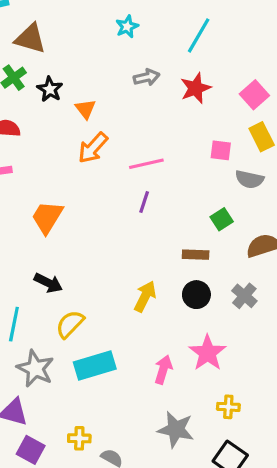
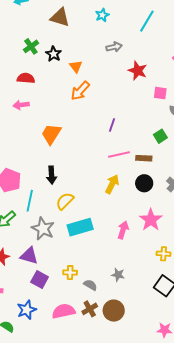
brown triangle: (30, 39) -> (60, 17), moved
red star: (196, 88) -> (138, 71), moved, turned -30
pink line: (146, 164) -> (119, 155), moved
black arrow: (48, 283) -> (52, 175), turned 60
gray star: (176, 429) -> (118, 275), moved, size x0.6

